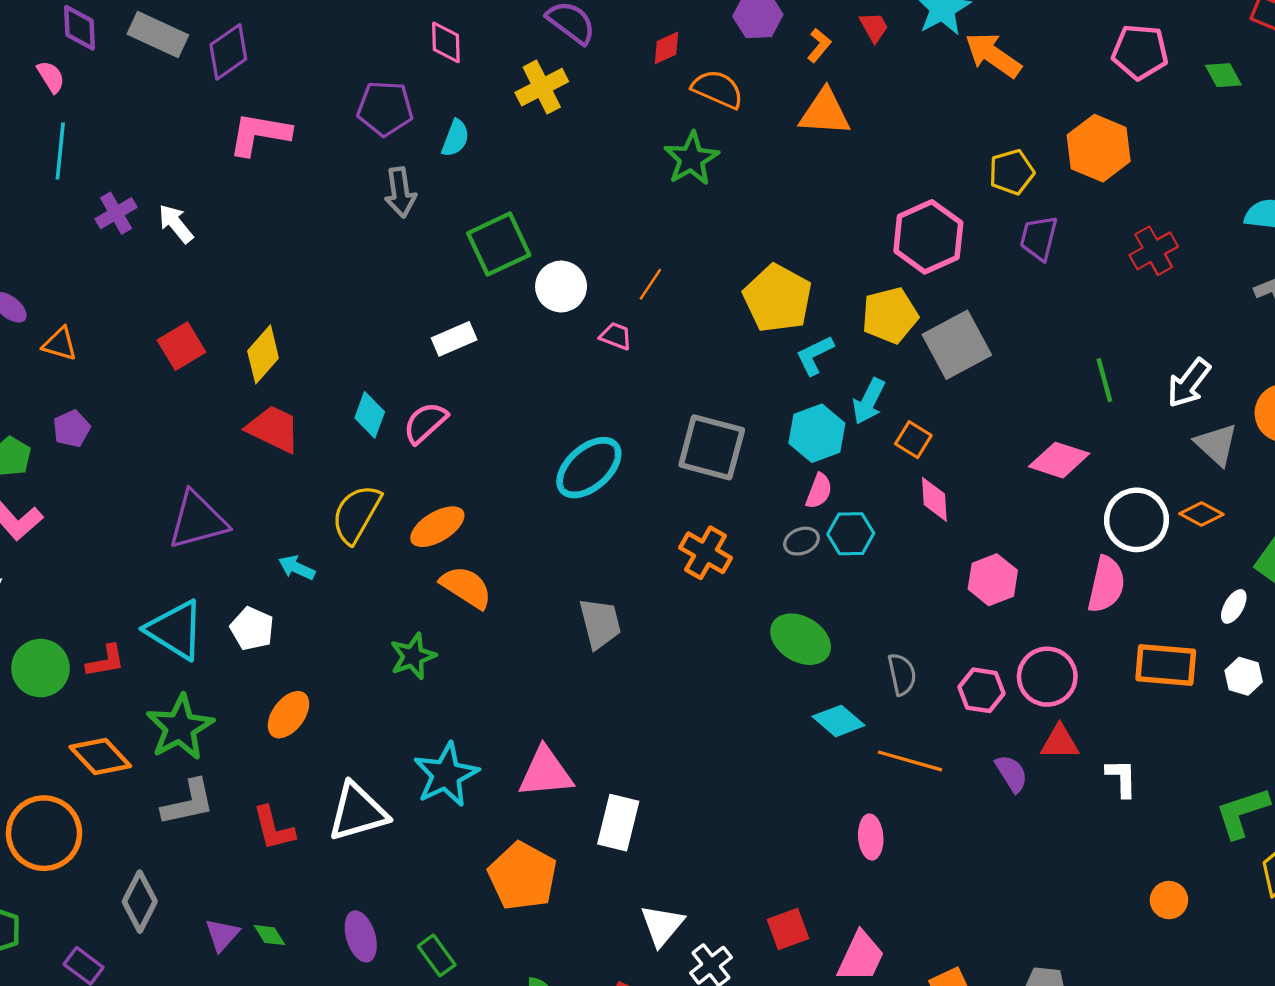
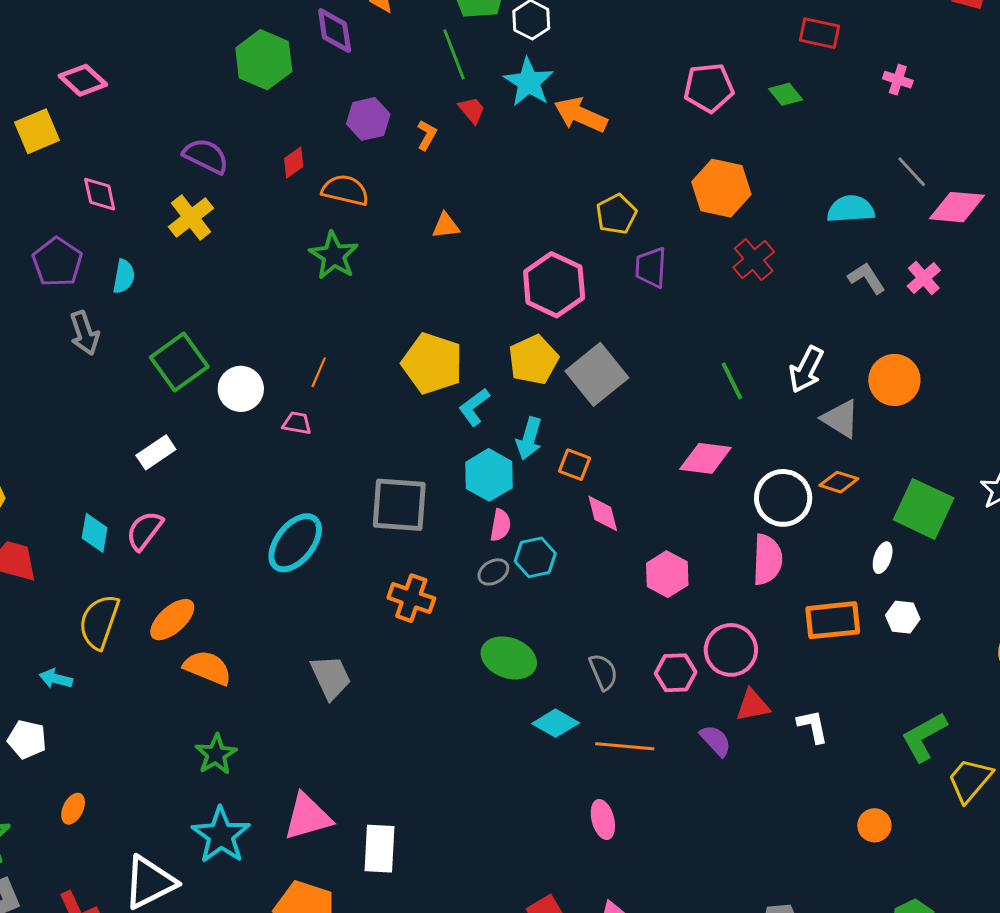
purple pentagon: (385, 108) -> (57, 262), turned -30
orange triangle: (825, 112) -> (446, 226), moved, size x0.6
orange hexagon: (1099, 148) -> (721, 188), moved
green star: (413, 656) -> (216, 754), moved
orange ellipse: (288, 715) -> (73, 809), size x0.7

